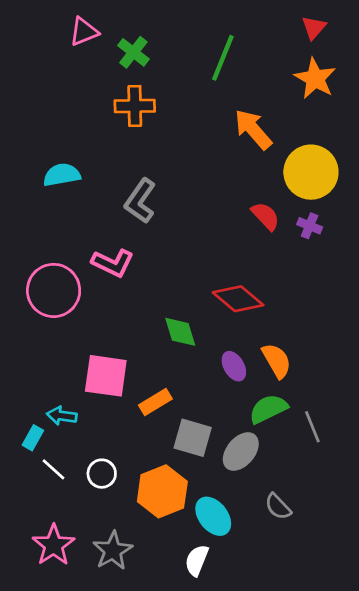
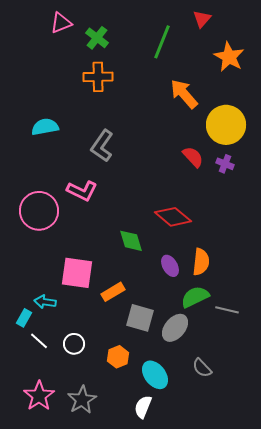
red triangle: (314, 28) -> (202, 19), moved
orange semicircle: (277, 361) -> (201, 262), turned 36
gray line: (312, 427) -> (227, 310), turned -55
orange hexagon: (162, 491) -> (118, 357), size x0.6

